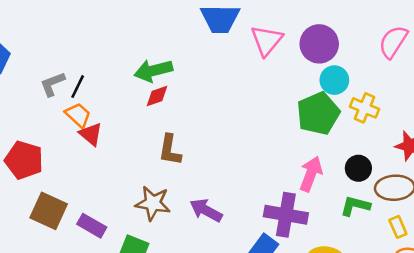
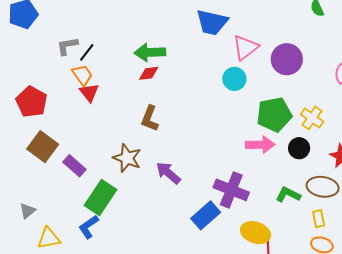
cyan circle: (334, 80) -> (234, 79), moved
black circle: (358, 168) -> (299, 148), moved
pink arrow: (311, 174) -> (260, 145), moved, turned 56

